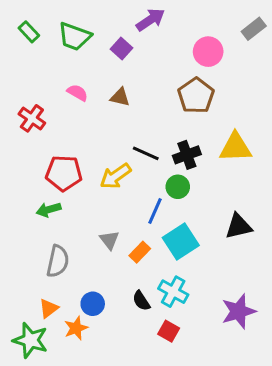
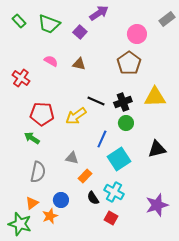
green circle: (178, 187) -> (126, 123), moved
green arrow: (49, 210) -> (32, 138), turned 49
gray triangle: (109, 240) -> (72, 158), turned -40
orange rectangle: (140, 252) -> (85, 176), moved

